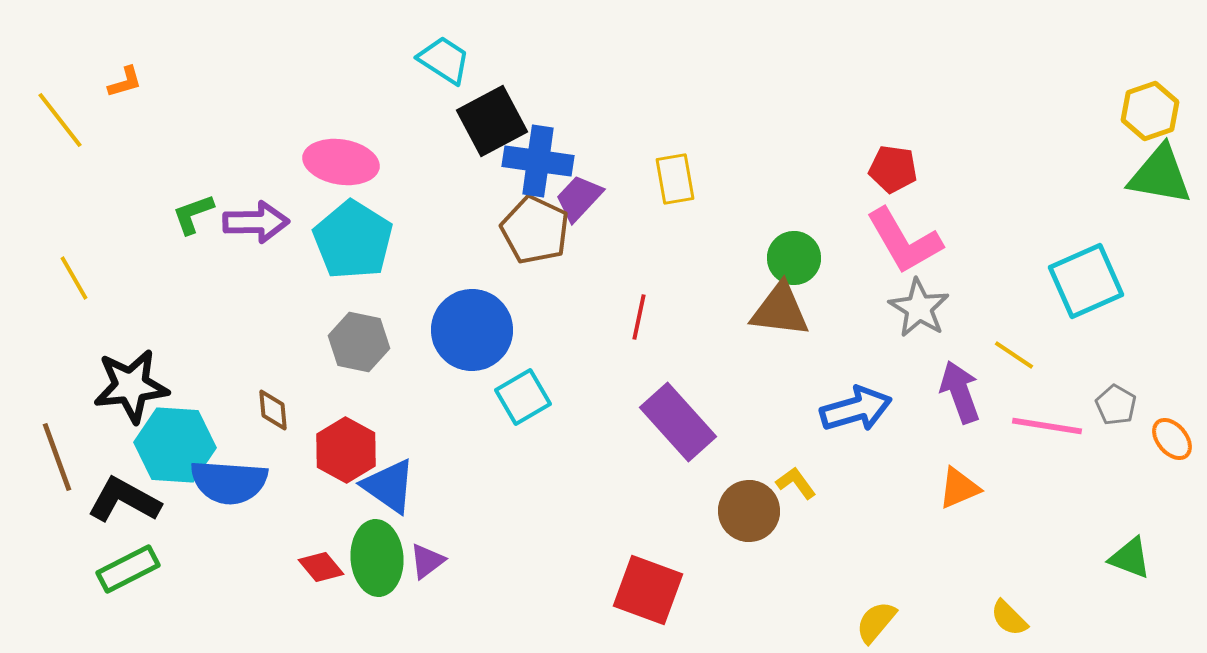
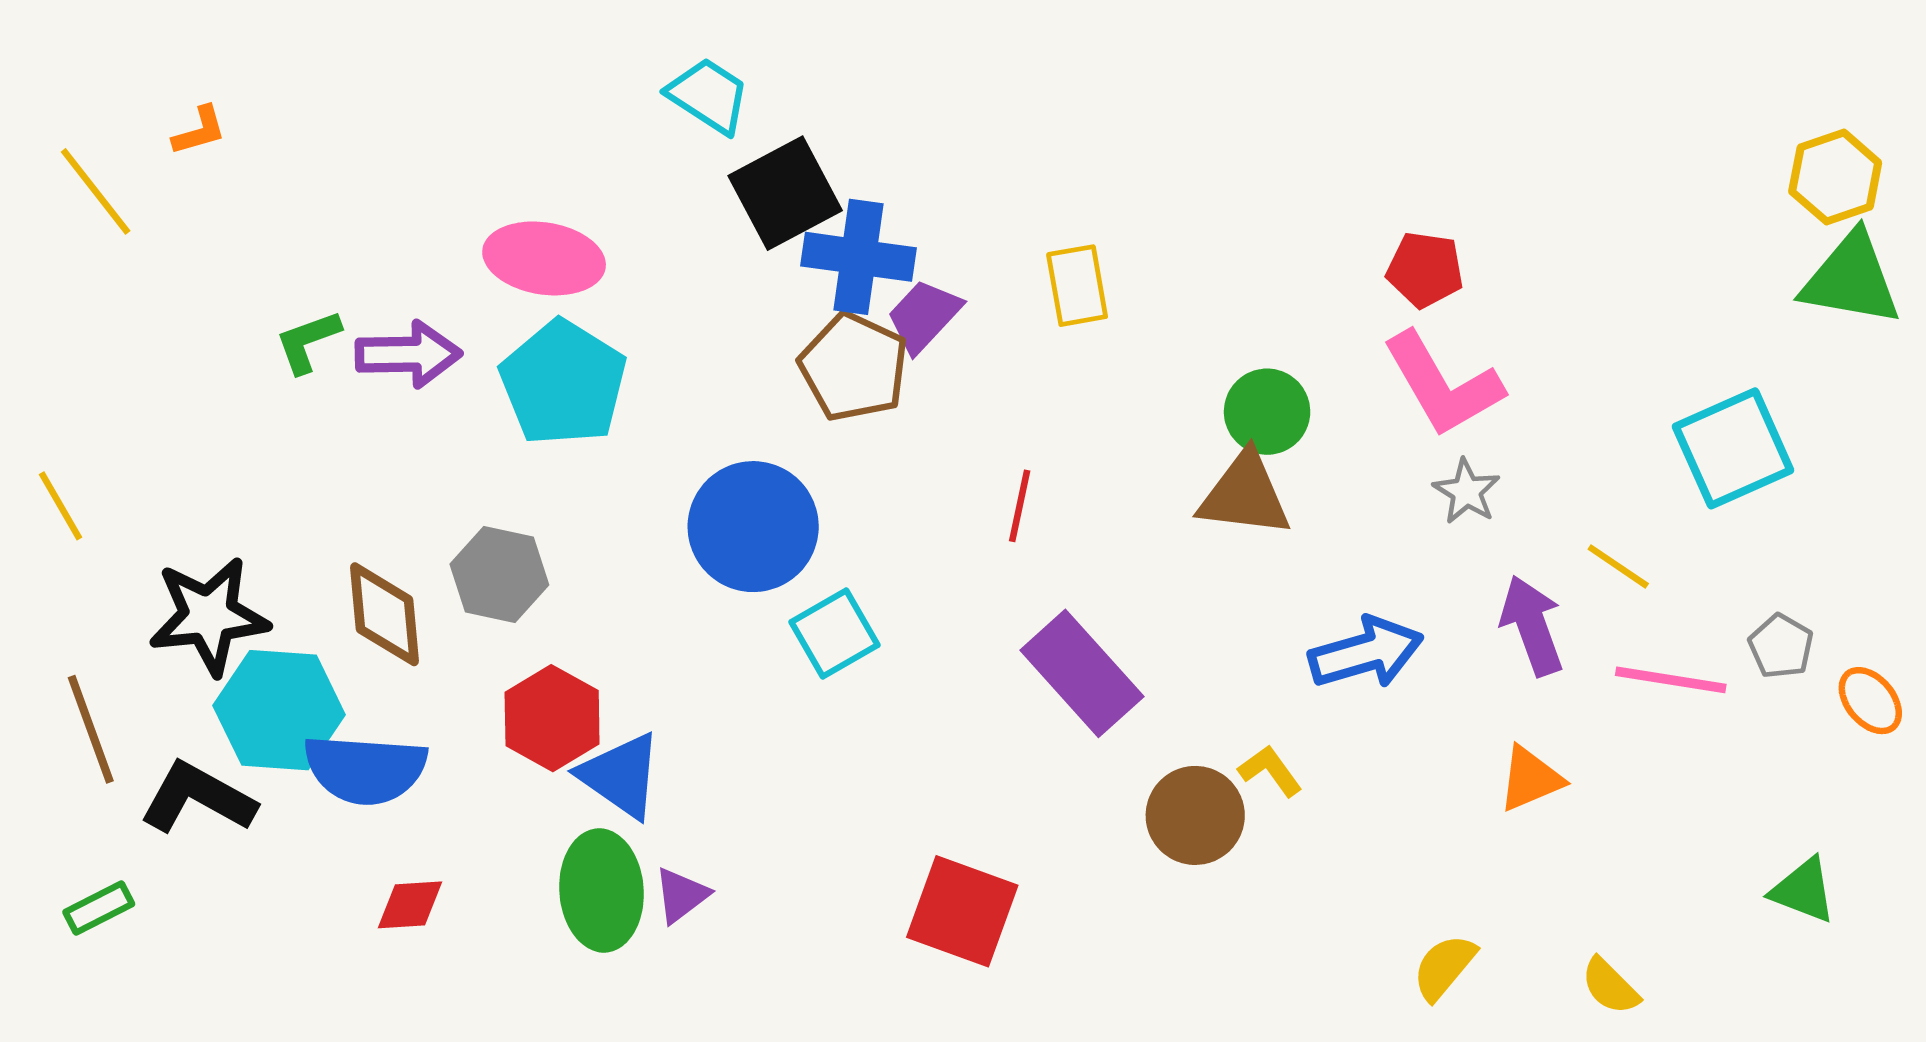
yellow line: (74, 278) -> (60, 506), moved
gray star: (919, 308) -> (1467, 491), size x0.7
gray hexagon: (359, 342) -> (499, 574), moved
brown diamond: (273, 410) -> (384, 614), moved, size x1.6
red diamond: (321, 567) -> (410, 905), moved, turned -54
green rectangle: (128, 569) -> (99, 908), moved, size x0.7
red square: (648, 590) -> (962, 911), moved
yellow semicircle: (876, 622) -> (1444, 967), moved

